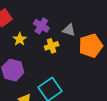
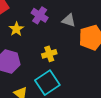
yellow cross: (52, 46) -> (49, 54), moved

